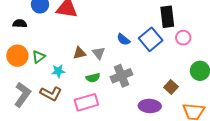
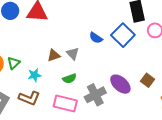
gray cross: (122, 76) -> (95, 95), moved
pink rectangle: (86, 102) -> (65, 103), turned 35
purple ellipse: (150, 106) -> (120, 84), moved, turned 45

